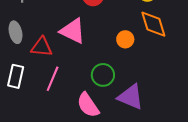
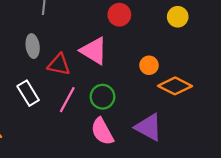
orange diamond: (153, 24) -> (175, 86), moved, turned -52
green circle: (103, 75) -> (102, 97), moved
white rectangle: (16, 76) -> (28, 93), turned -50

